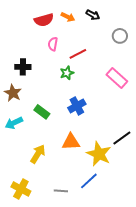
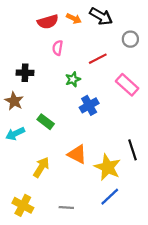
black arrow: (93, 15) -> (101, 16), size x1.5
red line: (78, 54) -> (98, 59), moved
blue cross: (77, 106) -> (89, 105), moved
black line: (122, 138) -> (133, 150), turned -72
orange triangle: (71, 142) -> (77, 154), turned 30
blue line: (89, 181) -> (110, 197), moved

